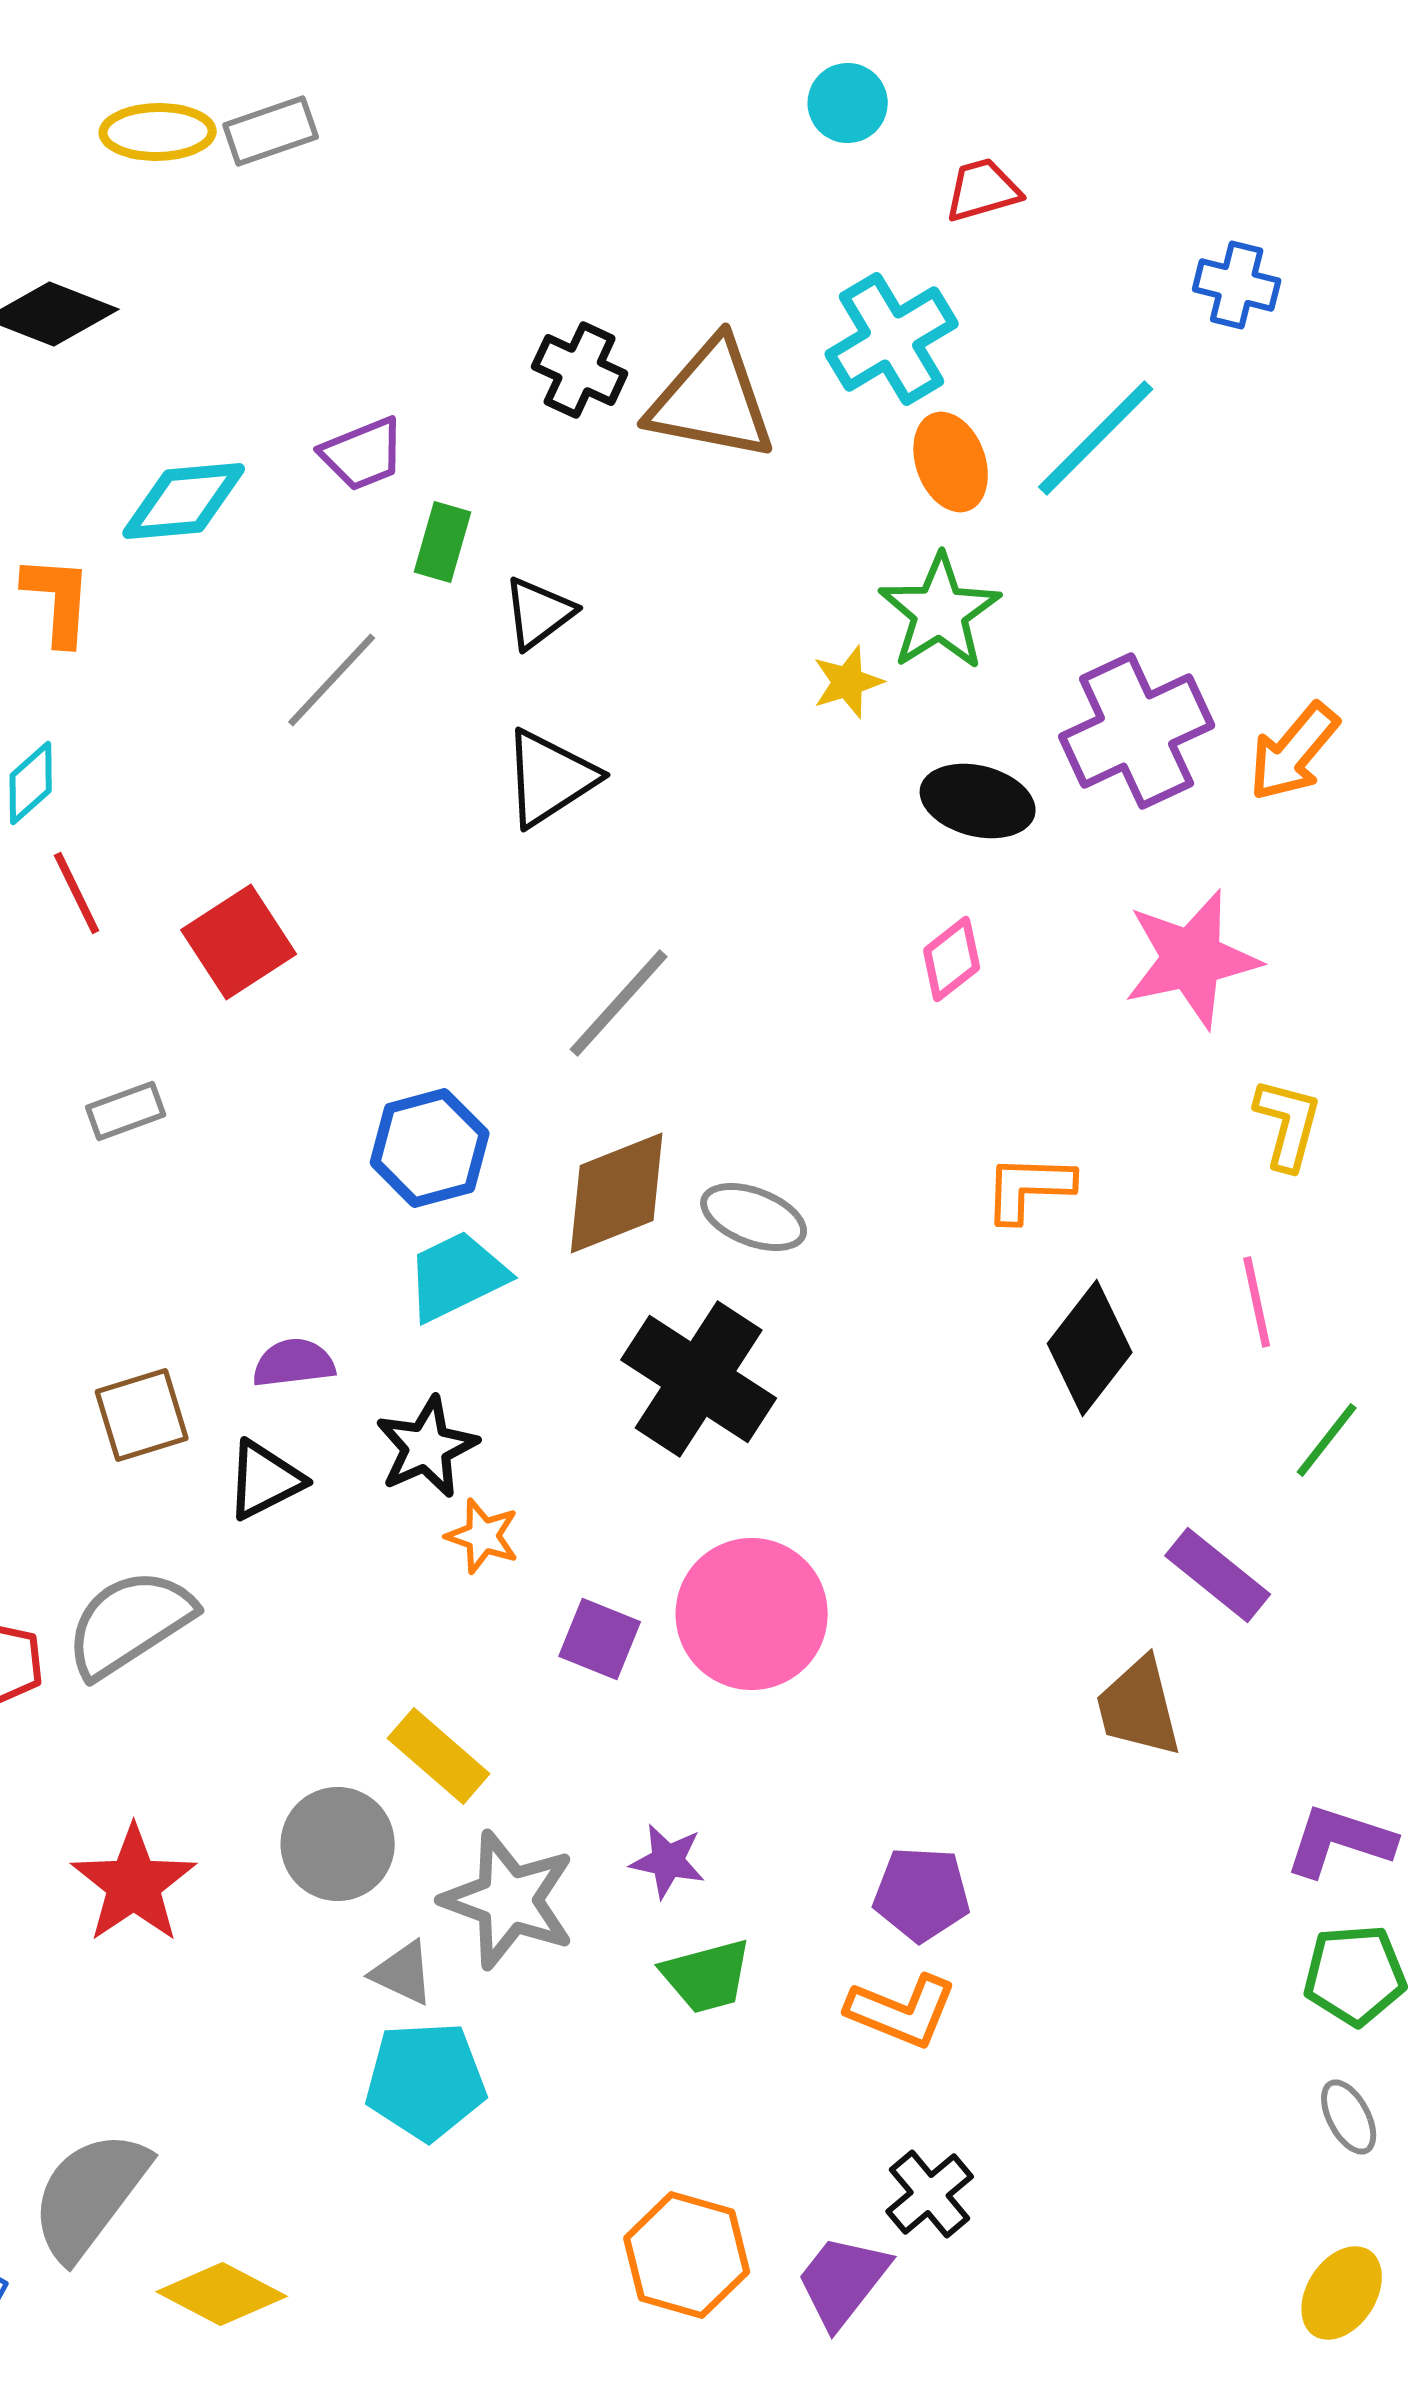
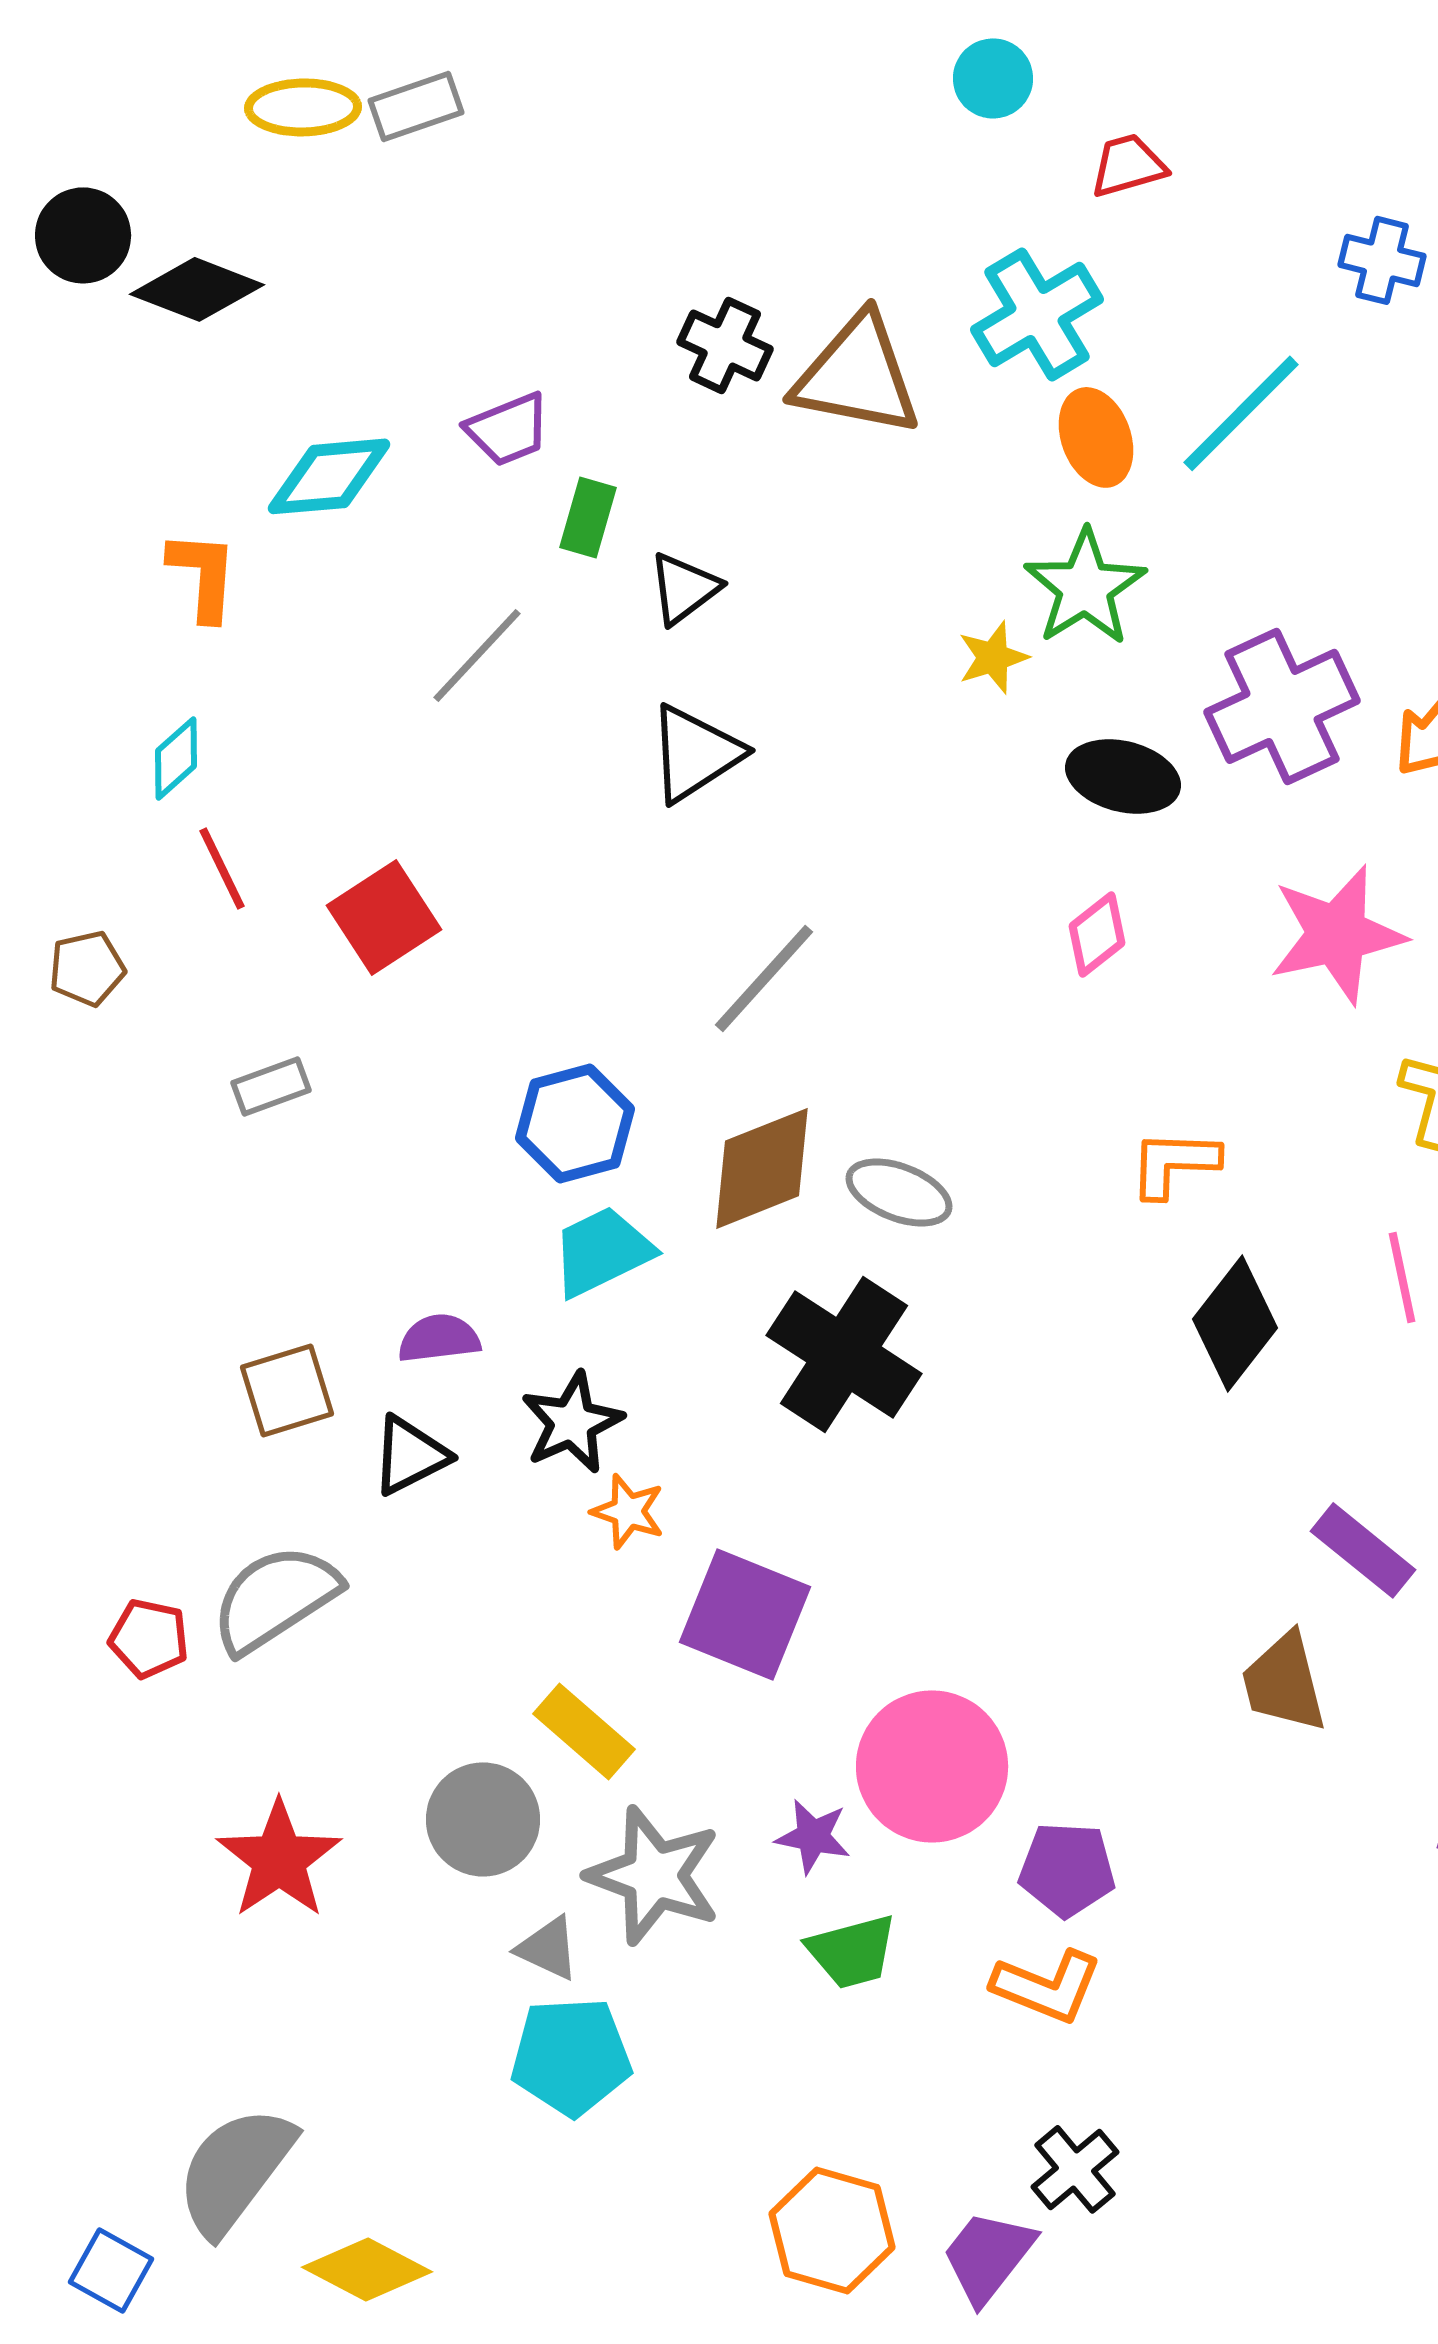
pink circle: (752, 1614) -> (932, 1766), moved
purple square: (600, 1639) -> (745, 1614), size x1.6

